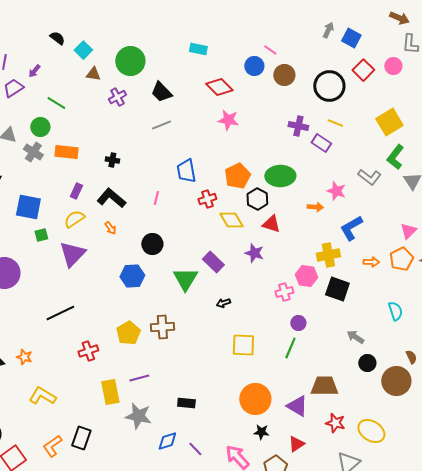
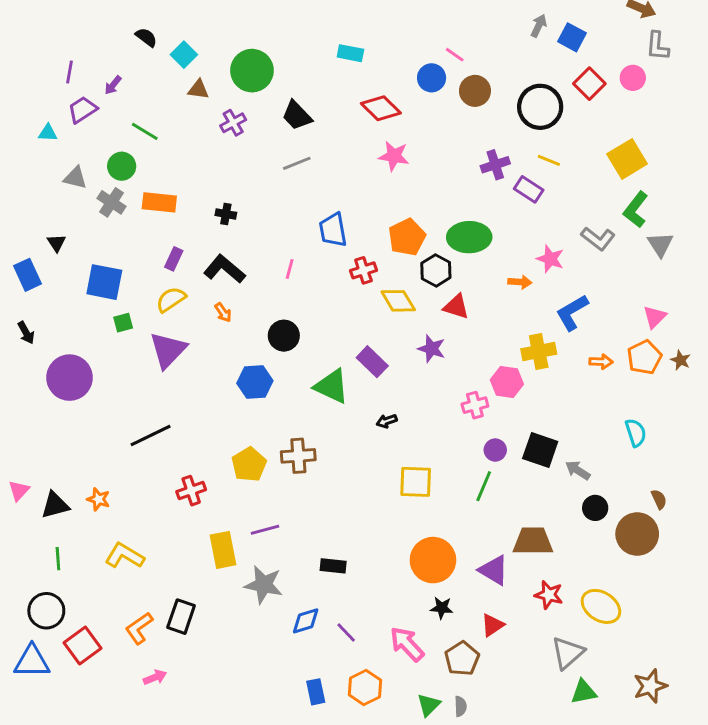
purple cross: (298, 126) -> (495, 165), turned -30
green triangle: (185, 279) -> (332, 386), turned -36
black square: (337, 289) -> (540, 450), moved

